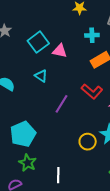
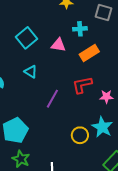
pink triangle: (60, 51) -> (58, 45), moved
red L-shape: (92, 91) -> (82, 85), turned 130

